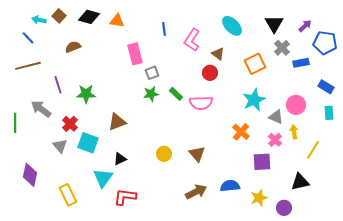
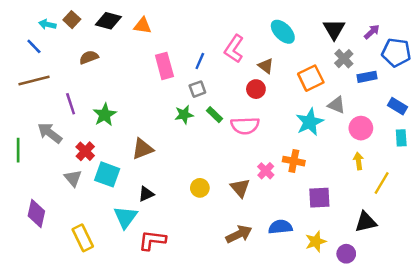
blue line: (164, 29) -> (200, 61), moved, turned 32
gray square: (152, 73) -> (197, 89), moved
green star: (86, 94) -> (105, 115), turned -30
gray triangle: (276, 117) -> (336, 105), moved
orange cross: (241, 132) -> (294, 161), turned -30
pink cross: (275, 140) -> (266, 171), moved

